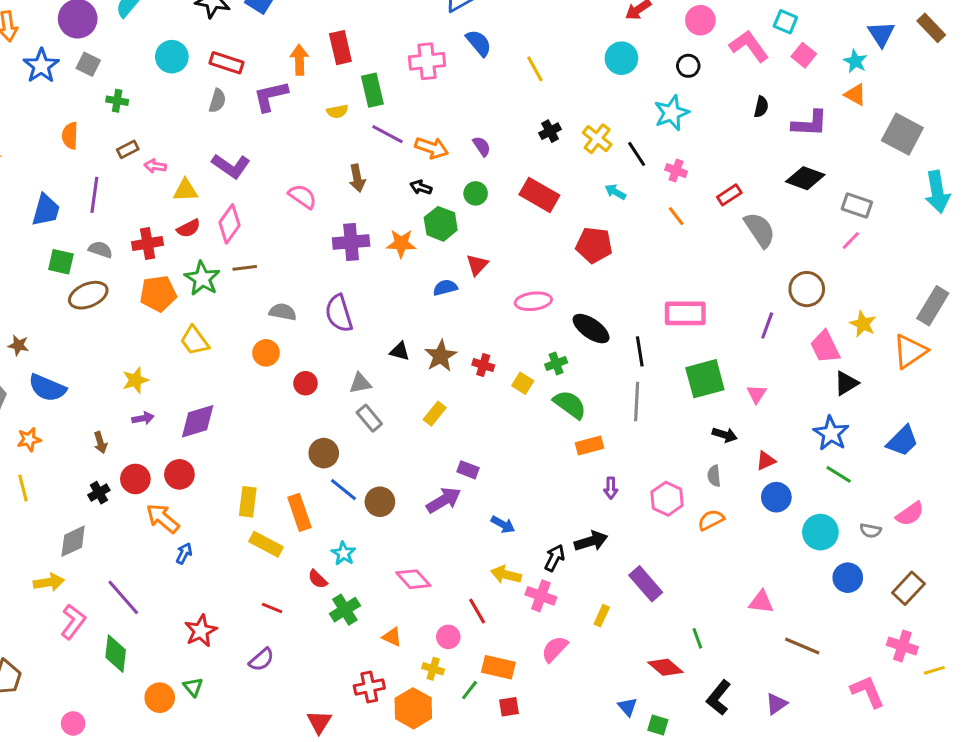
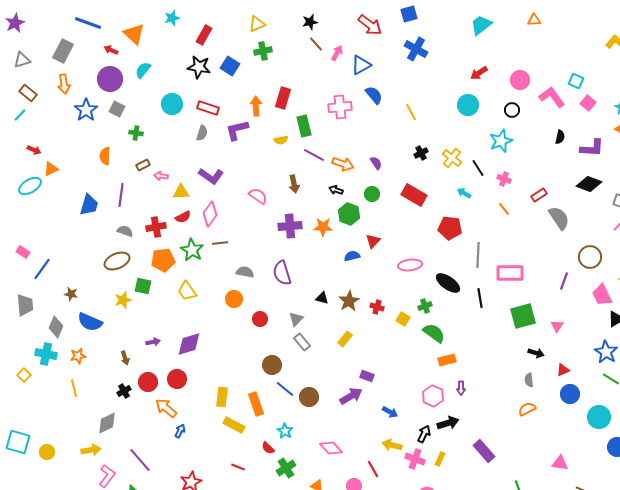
red rectangle: (340, 48) -> (283, 98), turned 30
green square: (61, 262) -> (143, 286), moved
yellow star: (135, 380) -> (123, 300), moved
gray triangle: (360, 383) -> (296, 319), turned -35
gray line: (637, 401) -> (478, 255), moved
pink hexagon: (667, 499) -> (433, 396), moved
yellow rectangle: (602, 616) -> (440, 459), moved

